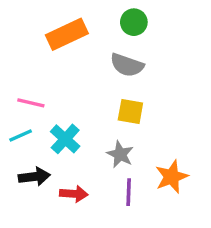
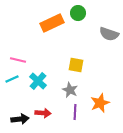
orange rectangle: (67, 34) -> (52, 23), moved
gray semicircle: (127, 65) -> (109, 34), moved
black arrow: (34, 177) -> (20, 119), moved

